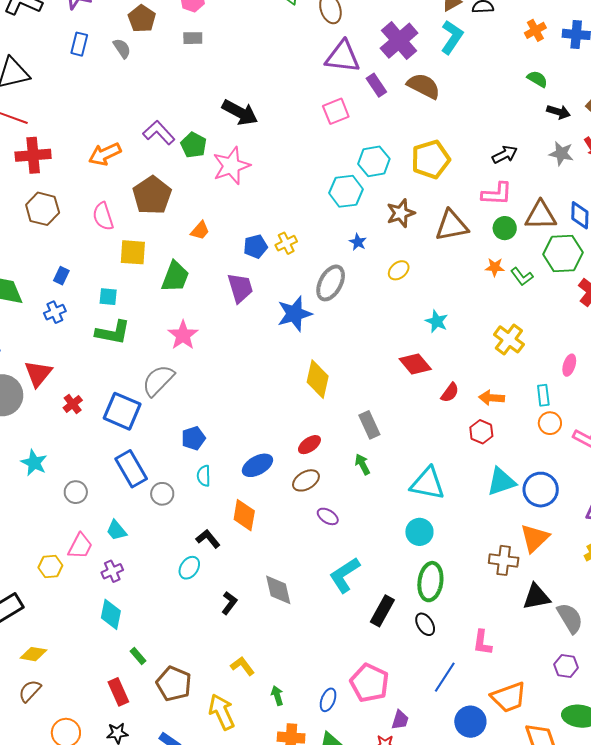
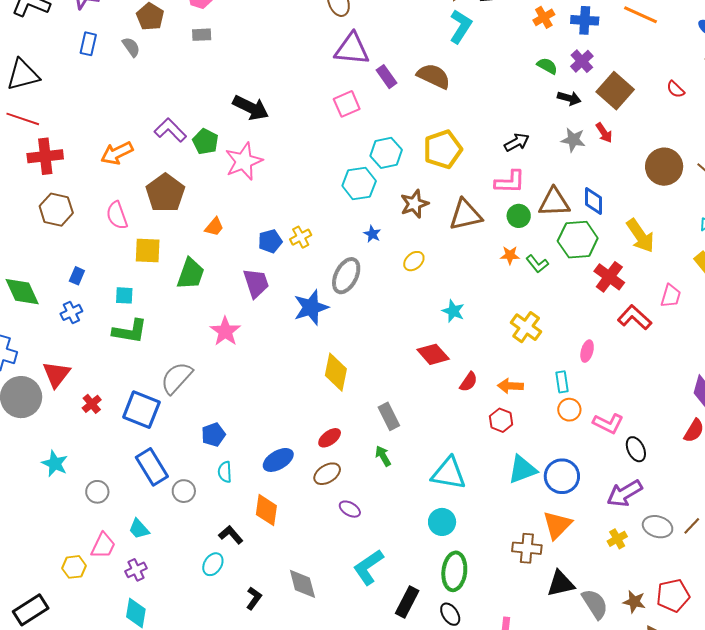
purple cross: (399, 41) -> (582, 61), moved, size x0.6
pink star: (183, 335) -> (225, 331), moved

